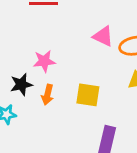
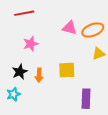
pink star: (44, 61) -> (31, 44), moved

